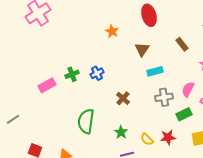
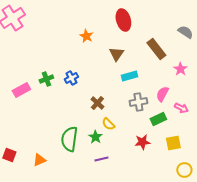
brown rectangle: (182, 44) -> (156, 49), size x1.5
green semicircle: (86, 121) -> (69, 139), moved
yellow semicircle: (147, 139) -> (108, 124), moved

